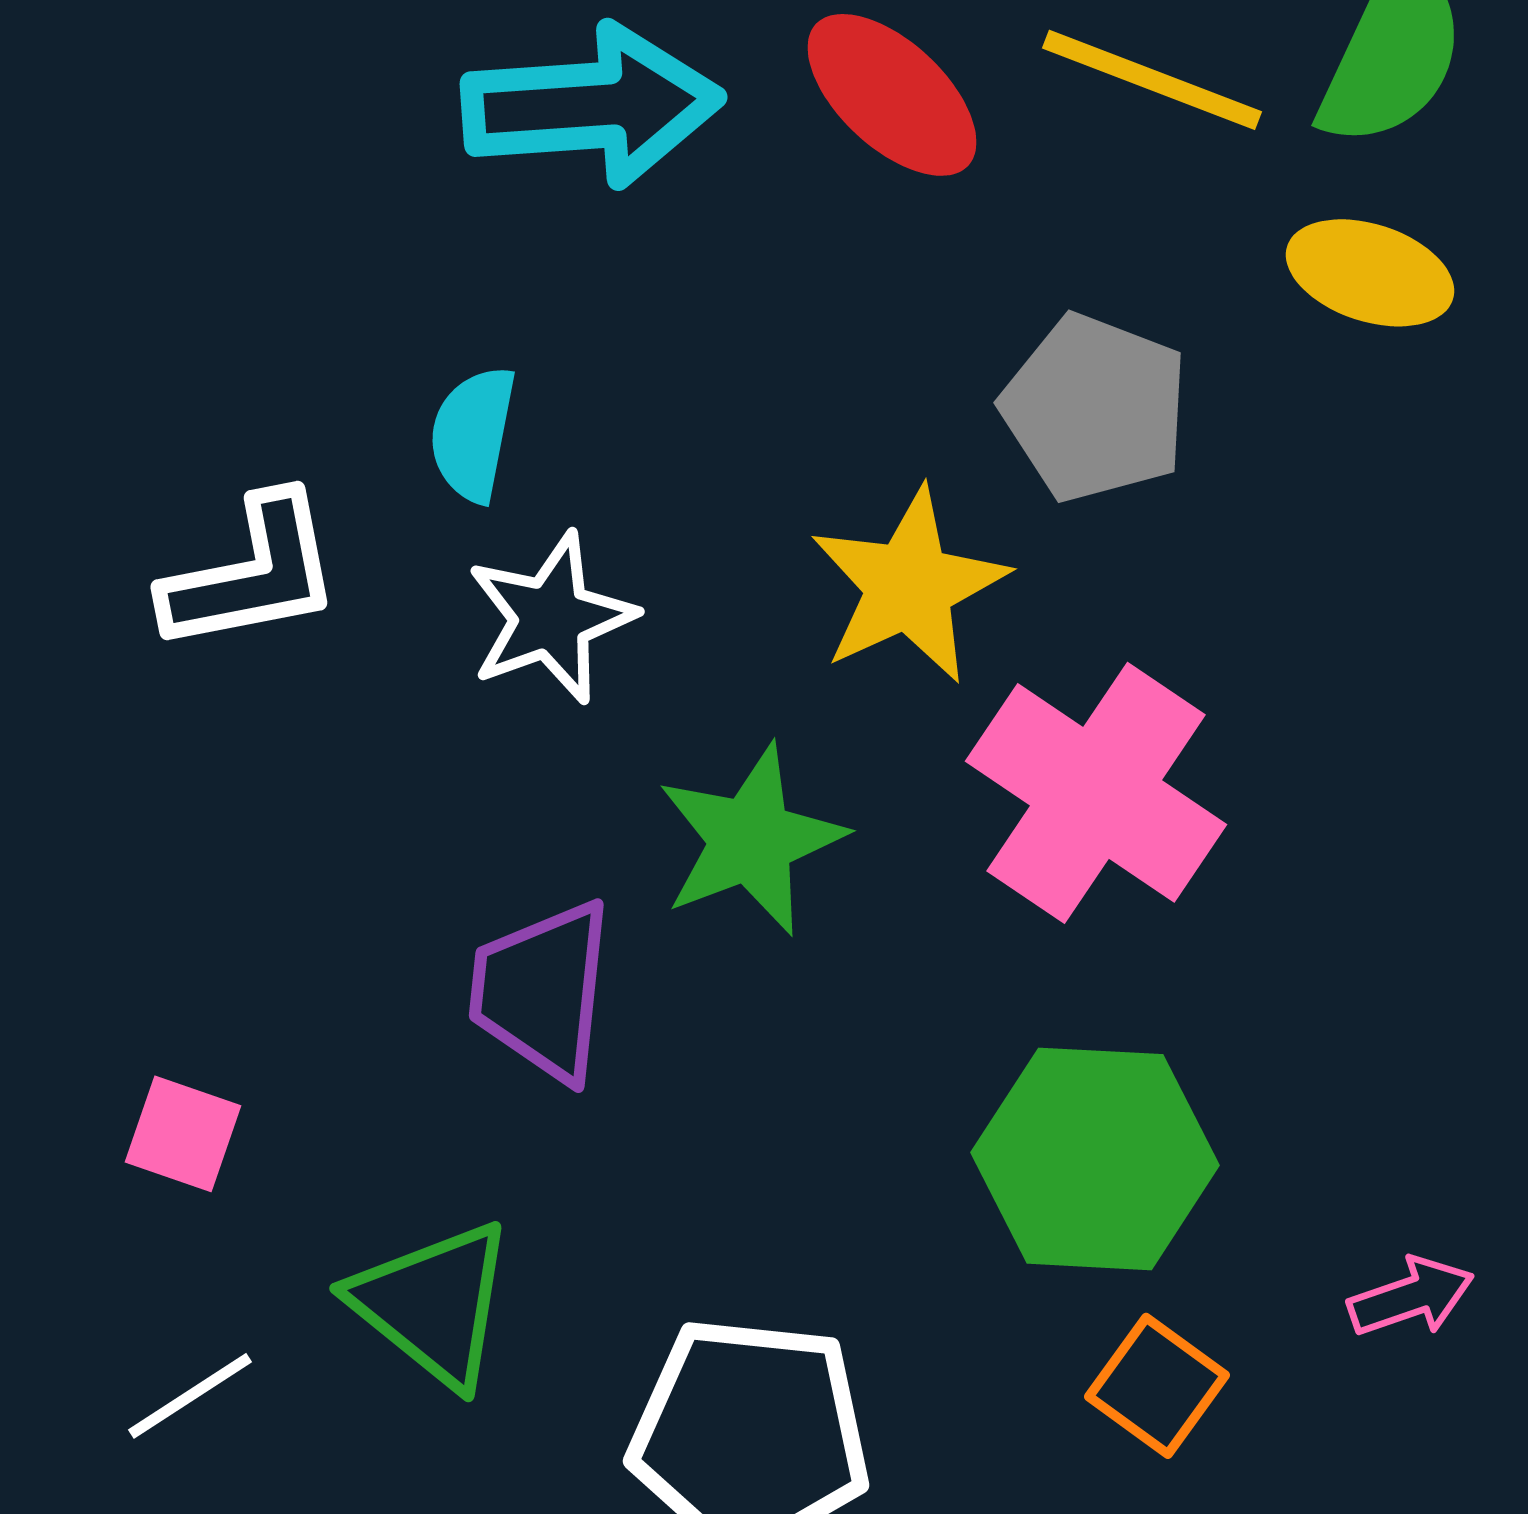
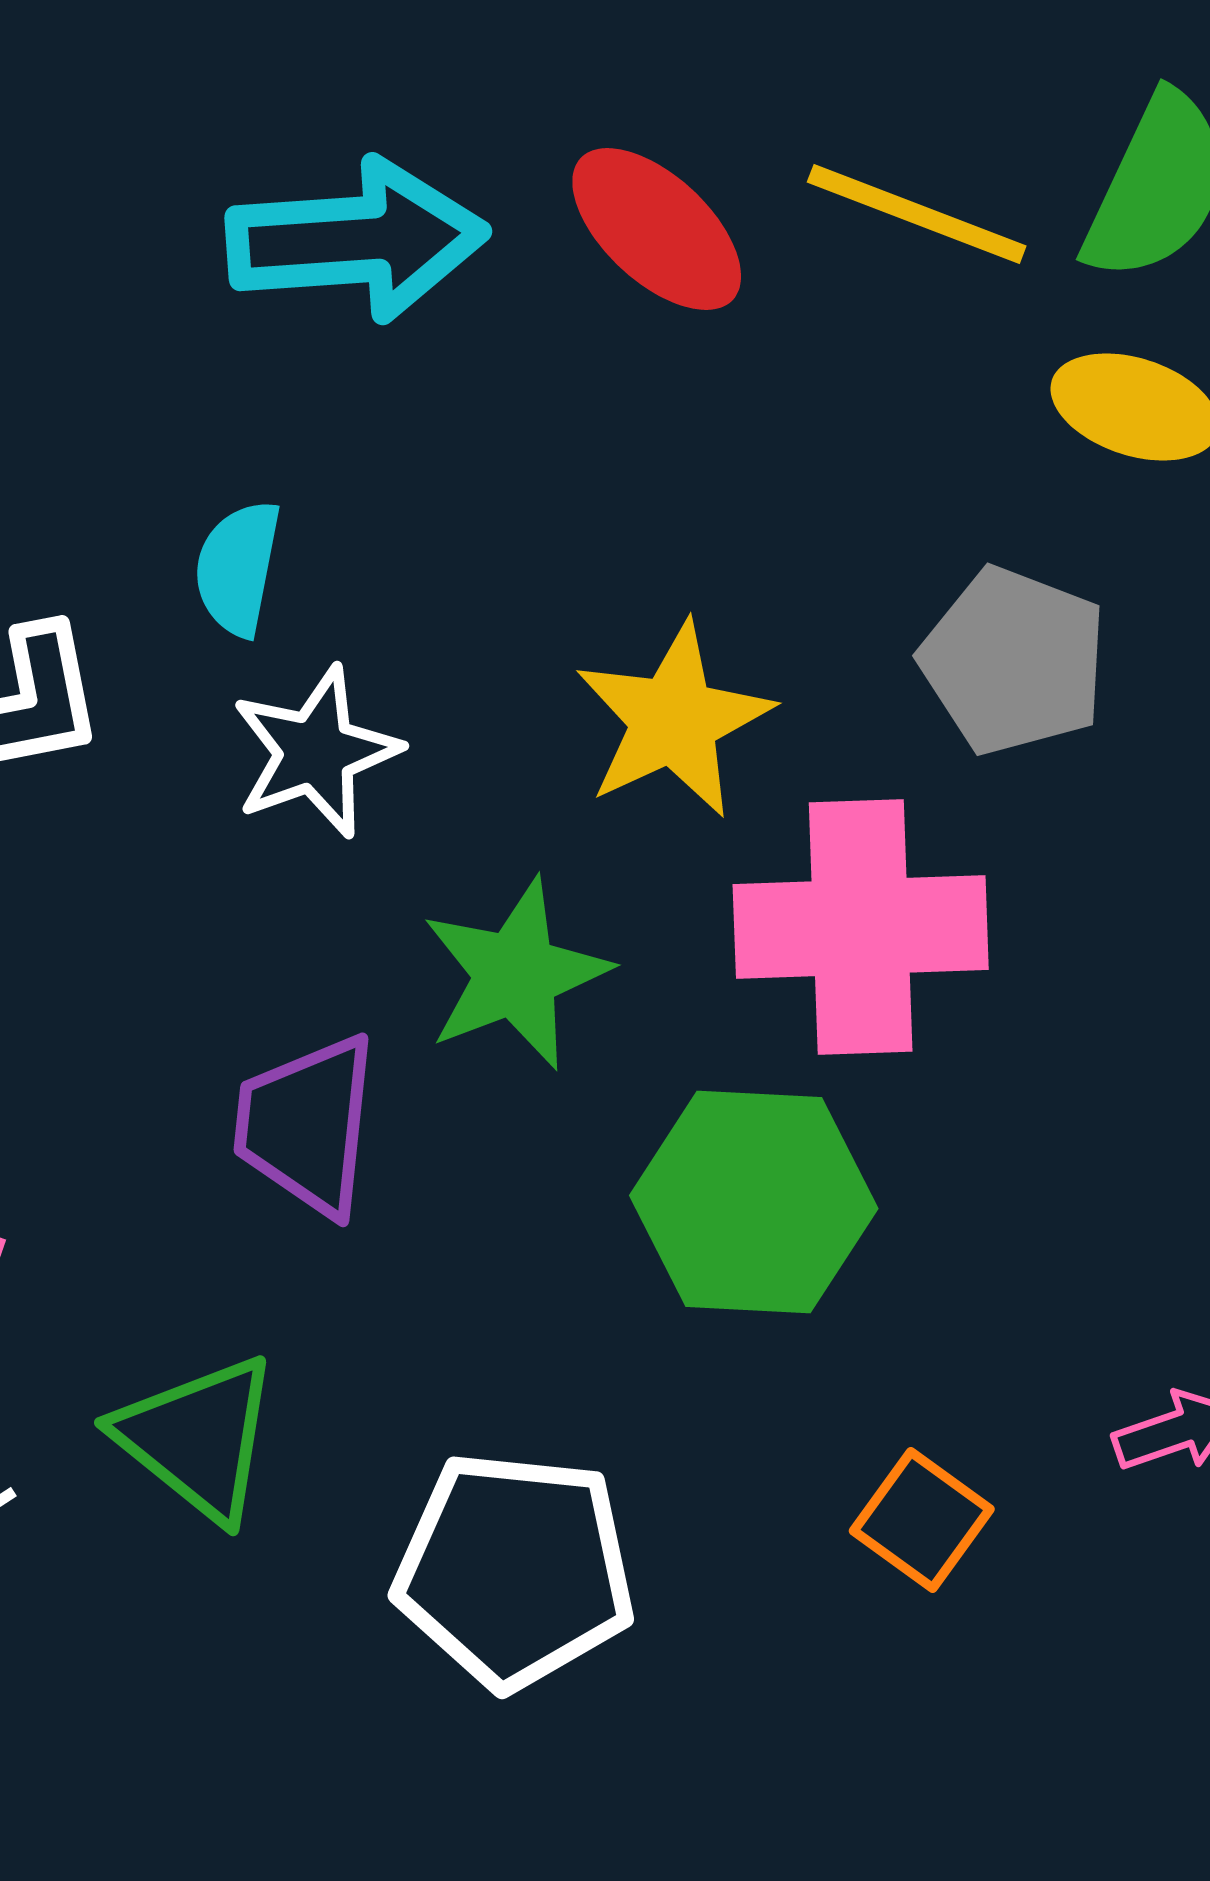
gray pentagon: (1095, 408) -> (1014, 661), moved
pink cross: (1096, 793) -> (861, 927), turned -36
green hexagon: (1095, 1159) -> (754, 1202), moved

